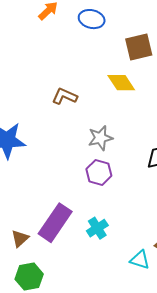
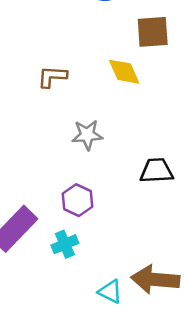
brown L-shape: (65, 96) -> (52, 77), turned -30
purple hexagon: (99, 172) -> (78, 200), moved

